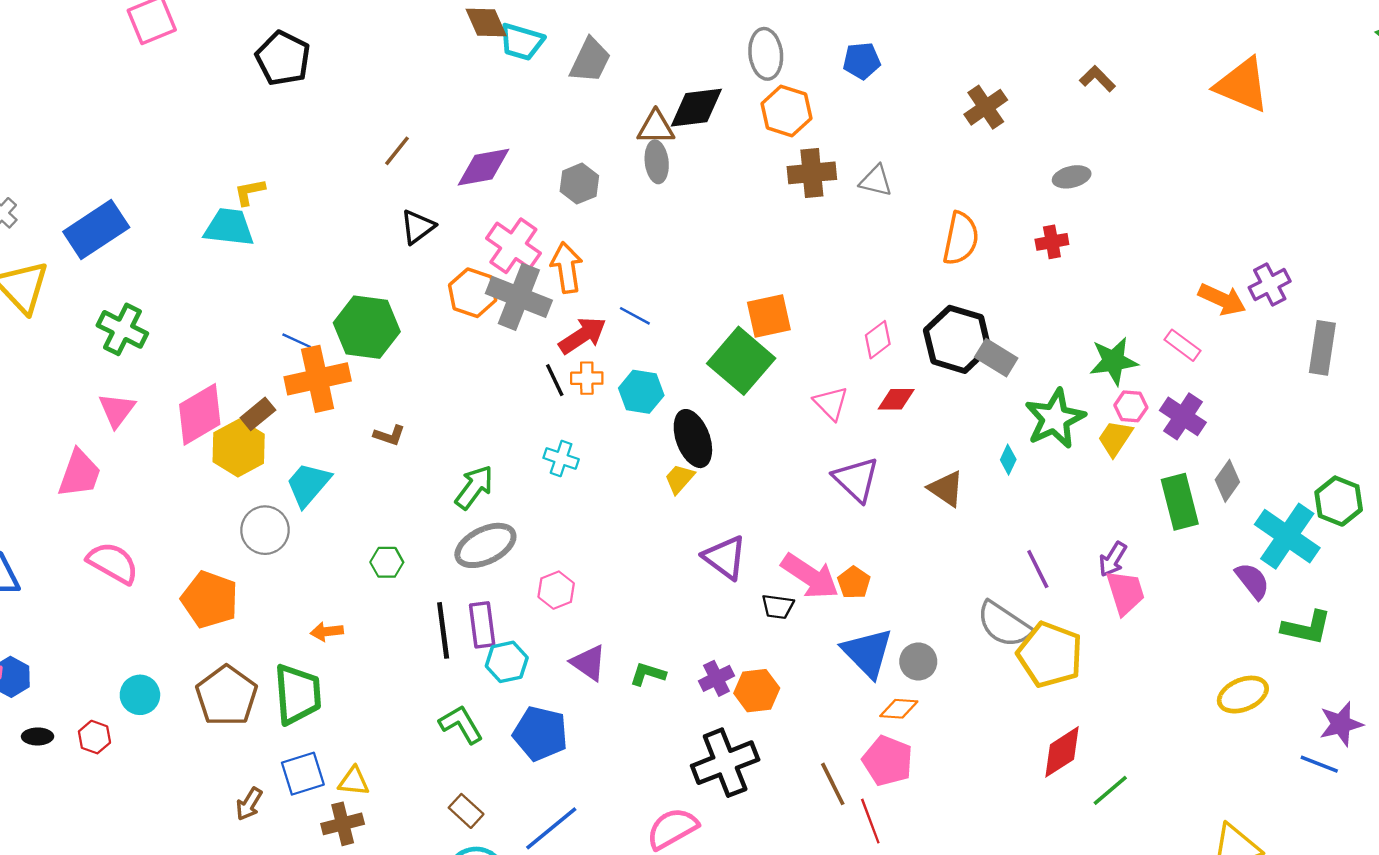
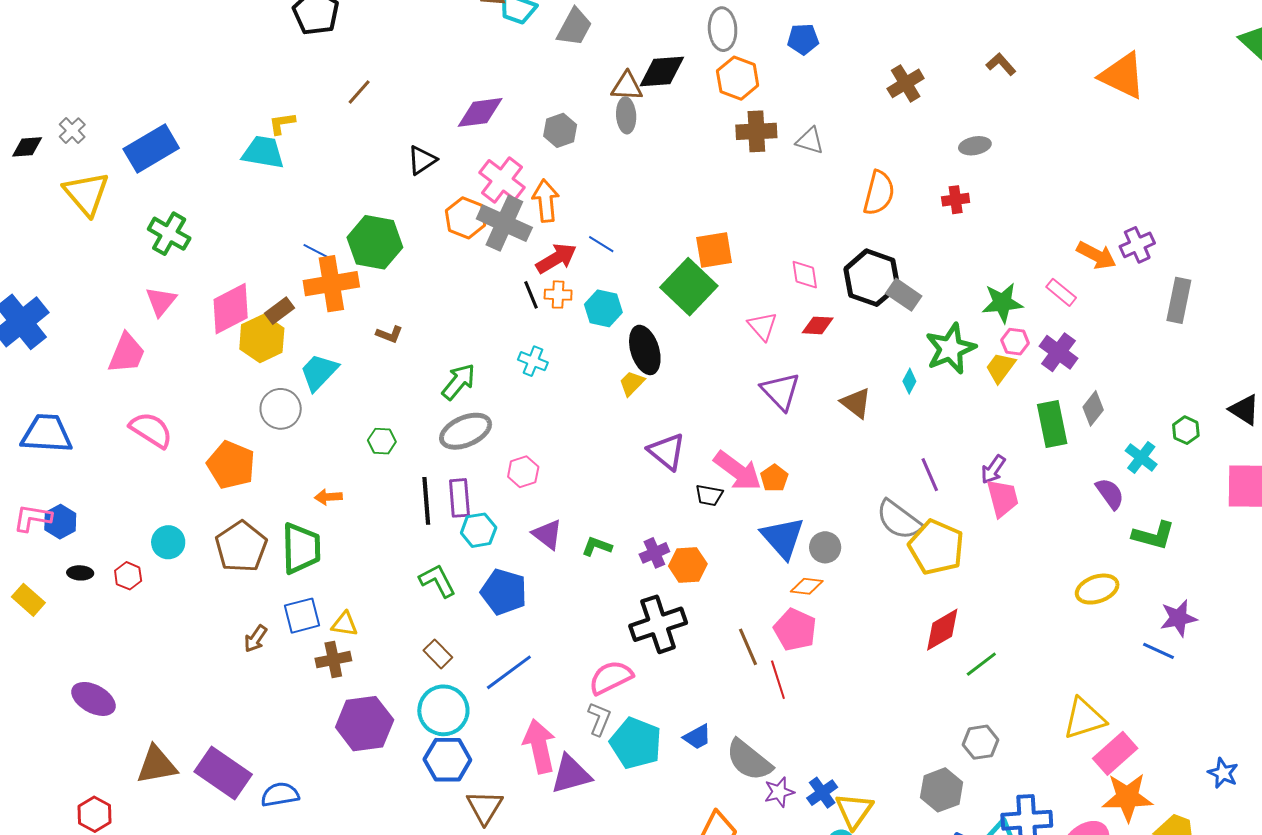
brown line: (397, 151) -> (359, 92), moved
pink diamond: (878, 340) -> (805, 275), turned -64
green hexagon: (1339, 501) -> (1186, 430), size x0.7
cyan cross: (1287, 536) -> (1141, 457), size x0.6

